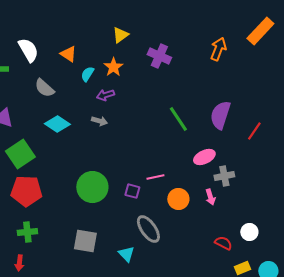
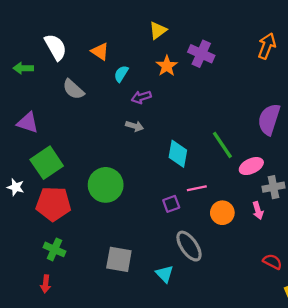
orange star: (113, 67) -> (167, 66), moved
green line: (178, 119) -> (222, 145), moved
cyan diamond: (57, 124) -> (178, 154), moved, turned 65
green circle: (92, 187) -> (106, 185), moved
purple square: (132, 191) -> (171, 204), turned -35
green cross: (27, 232) -> (54, 249), turned 30

